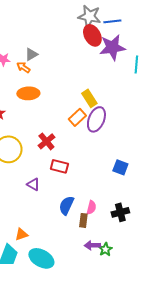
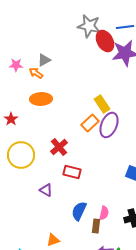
gray star: (89, 16) -> (89, 26), moved
orange triangle: (21, 234) -> (53, 240), moved

